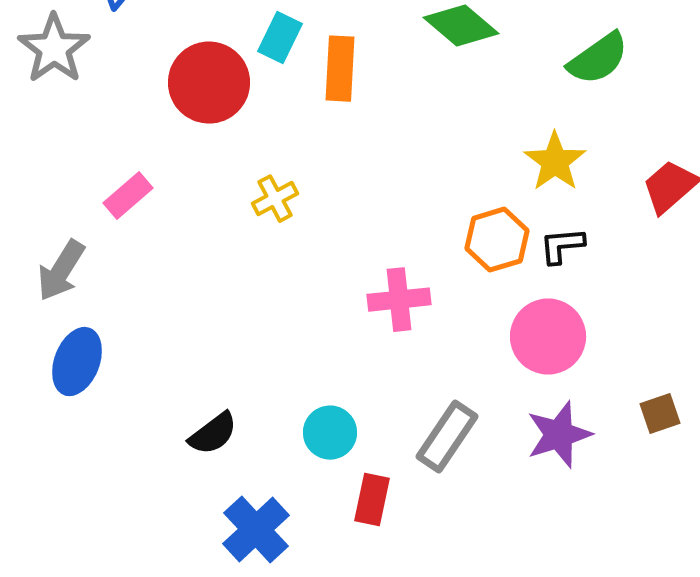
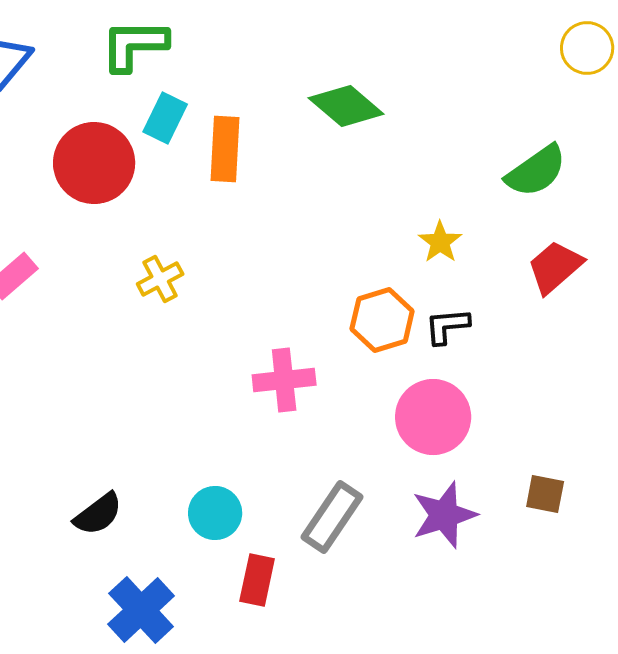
green semicircle: (598, 59) -> (536, 171), moved
yellow star: (555, 162) -> (440, 242), size x0.7
brown square: (660, 414) -> (545, 494), turned 30

